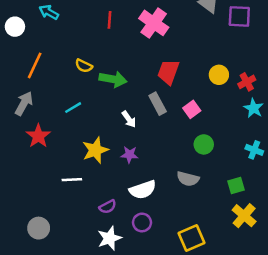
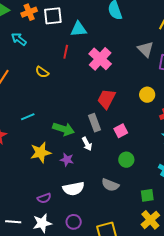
yellow semicircle: (84, 66) -> (42, 72), moved
yellow circle: (219, 75) -> (147, 95), moved
green arrow: (113, 79) -> (64, 129), moved
white arrow: (129, 119) -> (87, 144), moved
white line: (72, 180) -> (13, 222), moved
purple circle: (142, 222) -> (74, 222), moved

